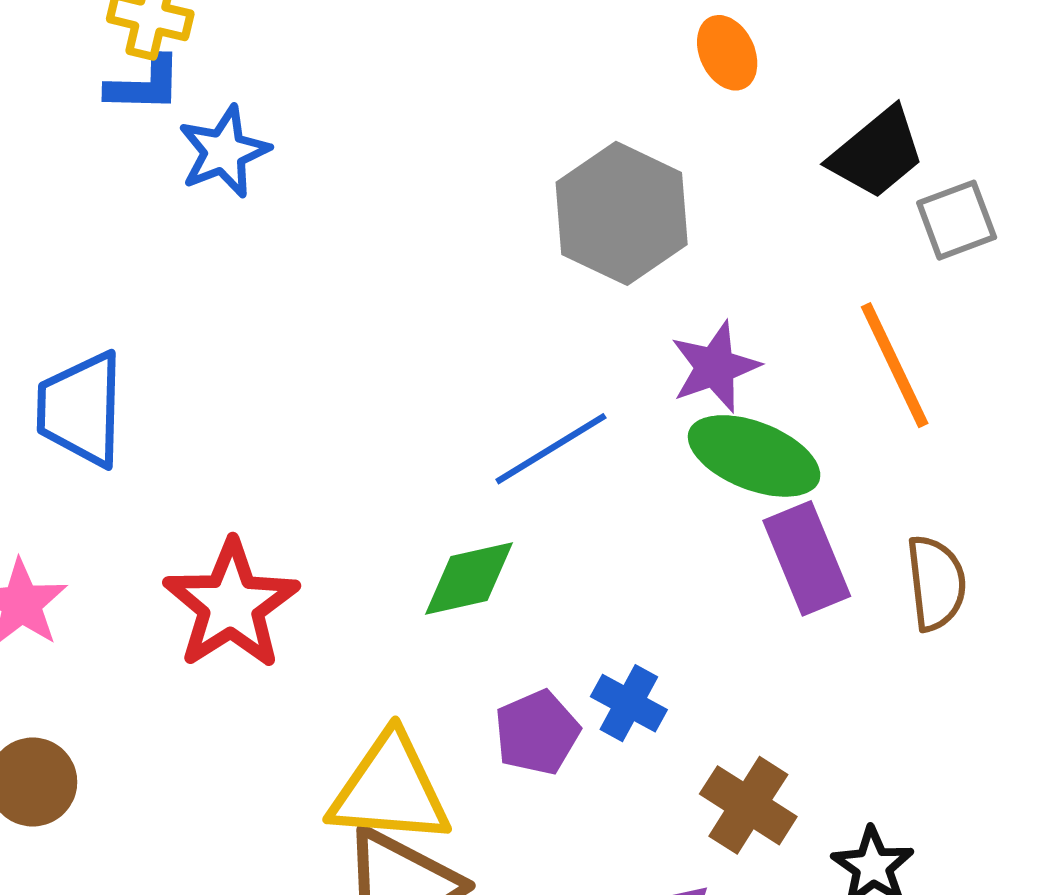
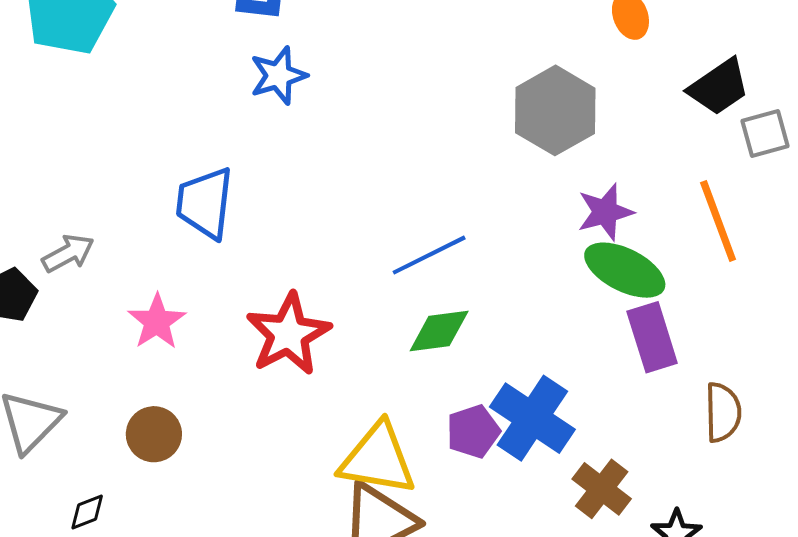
blue star: (224, 152) -> (278, 76), moved
blue line: (551, 449) -> (429, 255), moved
brown semicircle: (936, 583) -> (723, 412), moved
blue cross: (629, 703) -> (532, 418), size x1.8

